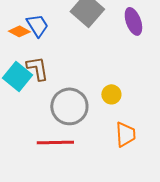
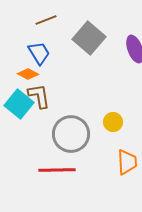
orange diamond: (19, 31) -> (28, 74), moved

